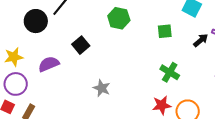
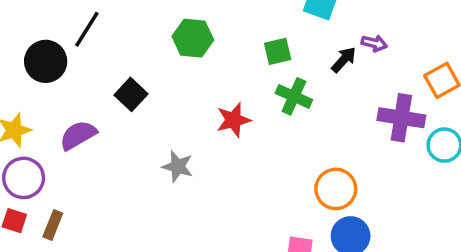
green cross: (170, 72) -> (294, 96), moved
red star: (162, 105) -> (233, 120), moved

